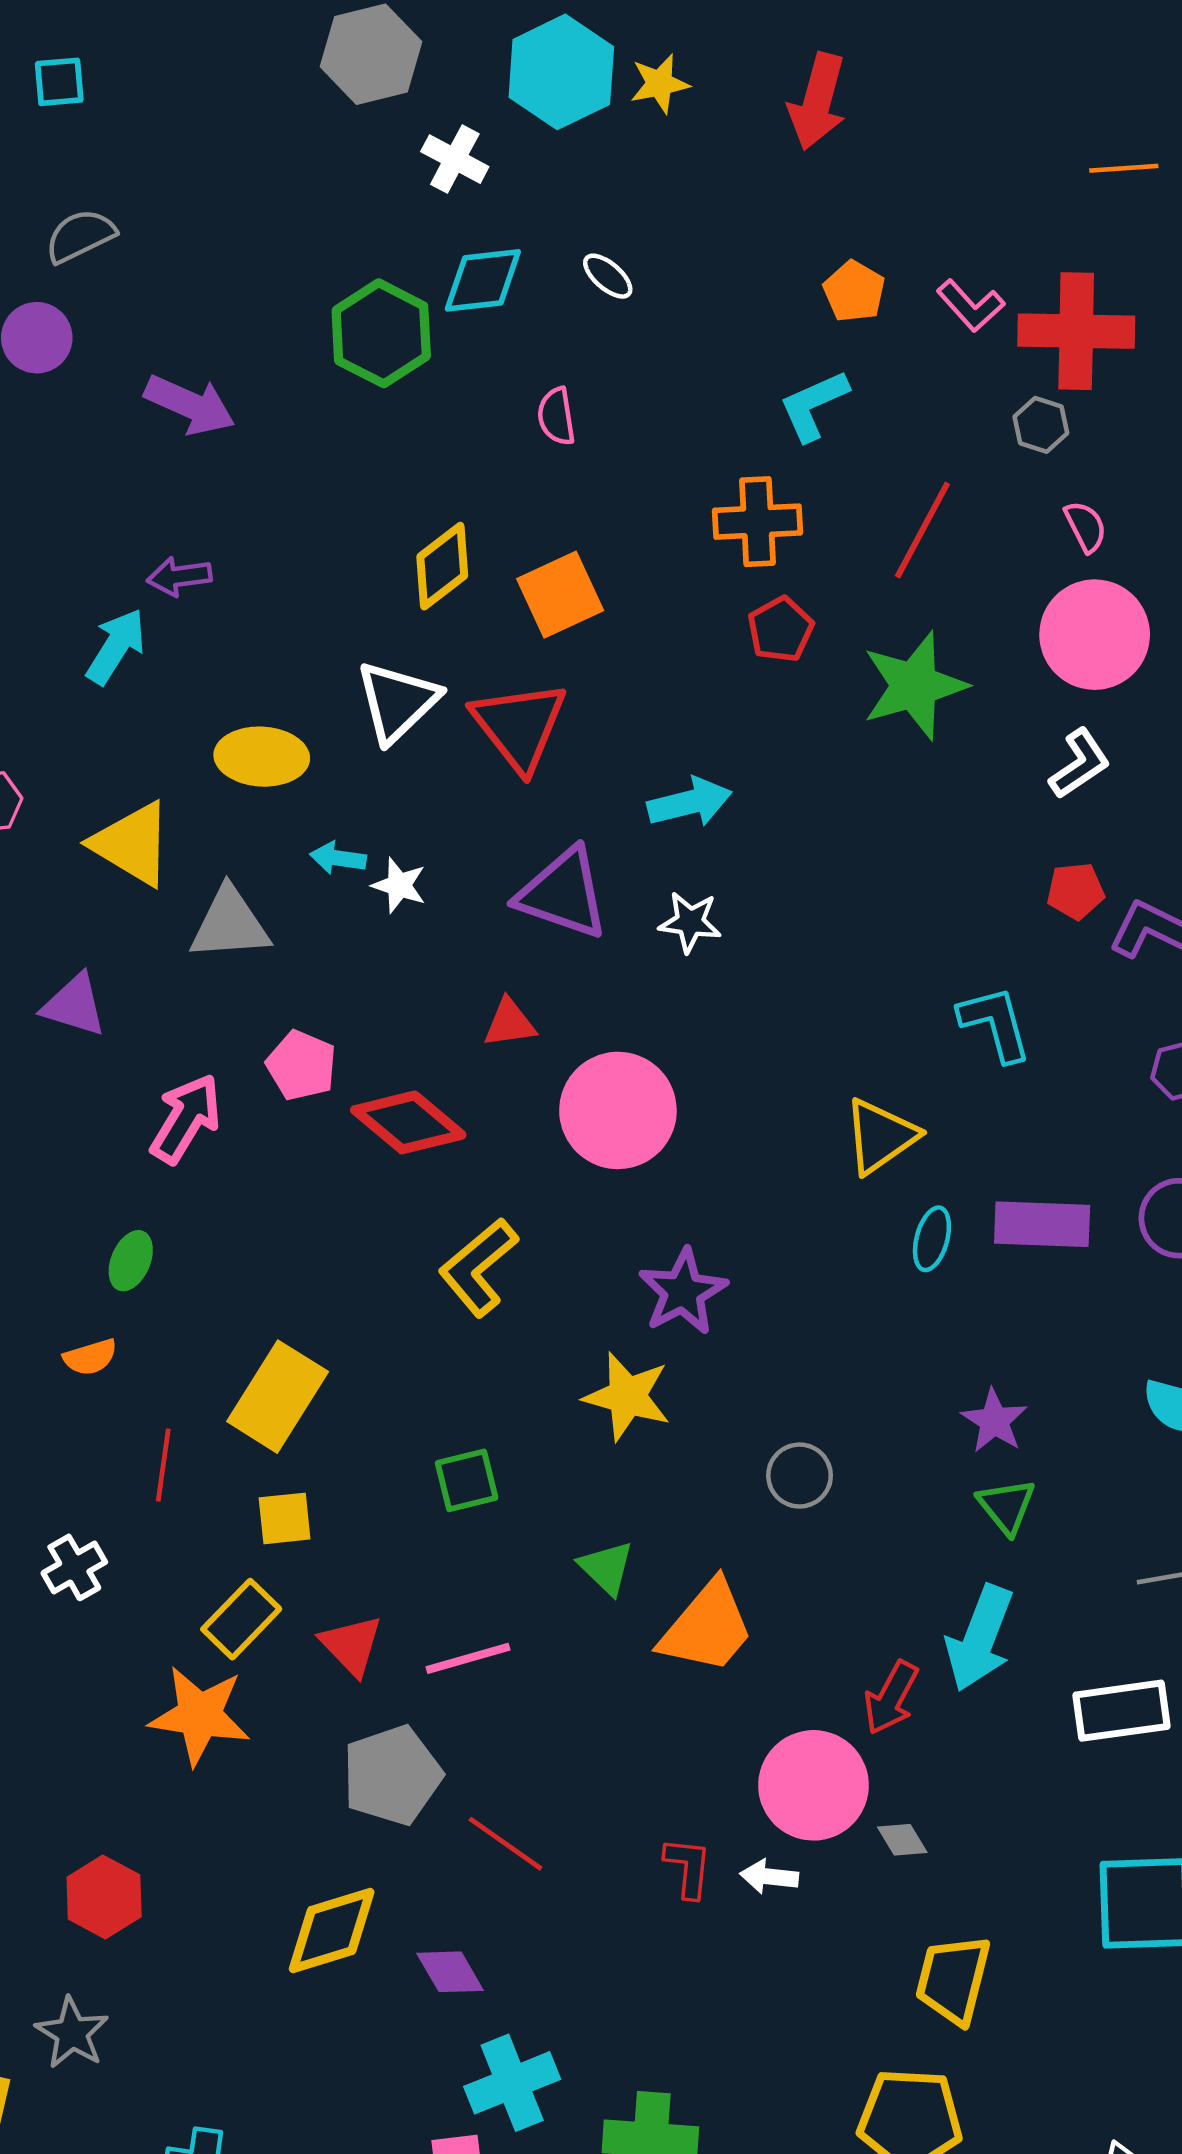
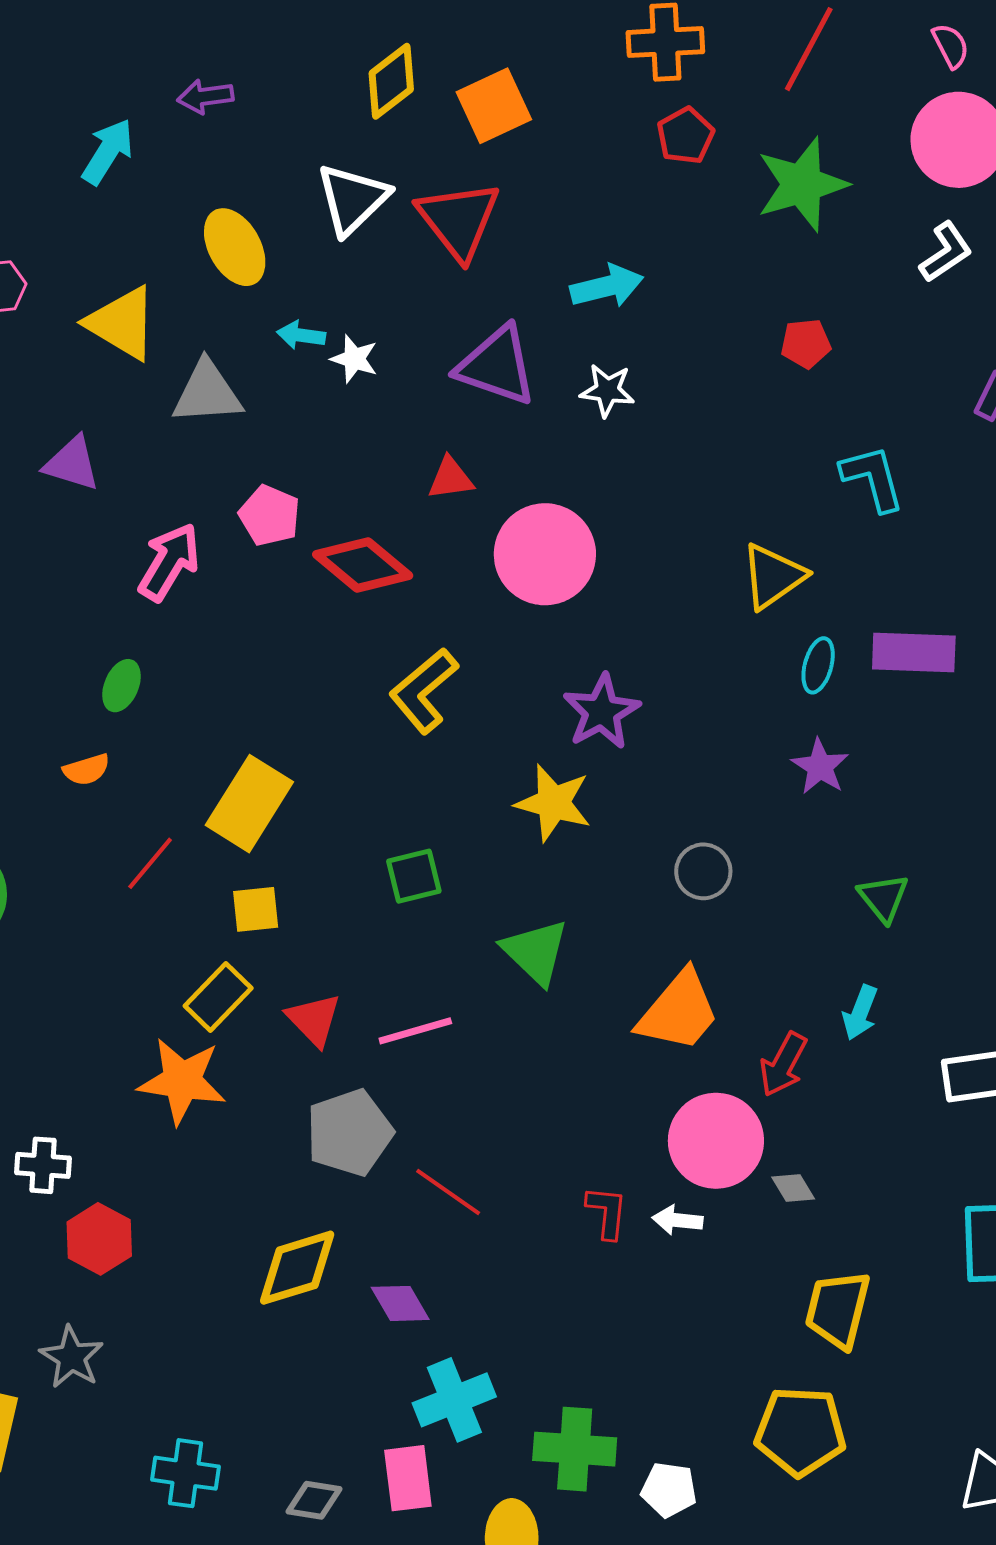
purple arrow: (179, 576) -> (205, 97), moved
yellow ellipse: (262, 757) -> (235, 247), turned 58
red pentagon: (1076, 891) -> (806, 343), moved
purple star: (994, 1421) -> (820, 767), moved
red line: (163, 1465) -> (150, 863), turned 32
white cross: (74, 1567) -> (43, 1165), moved, turned 34
green triangle: (606, 1568) -> (535, 952), size x1.4
orange trapezoid: (707, 1627) -> (679, 1011), moved
cyan arrow: (980, 1638) -> (860, 1013), size x0.6

